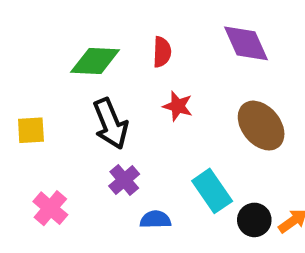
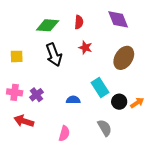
brown ellipse: (261, 126) -> (124, 58), turned 70
purple cross: (124, 180) -> (36, 95), moved
pink cross: (50, 208) -> (15, 92), moved, turned -35

